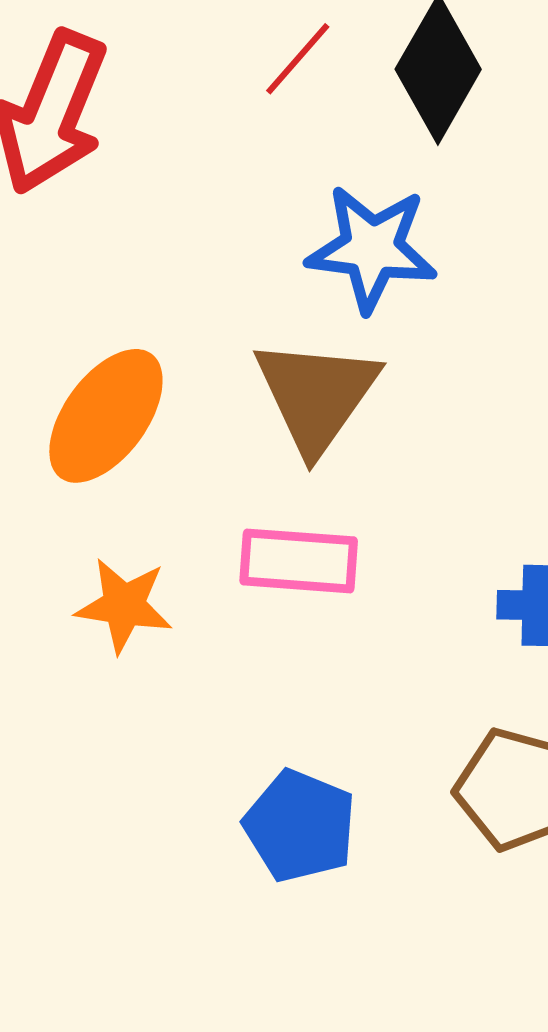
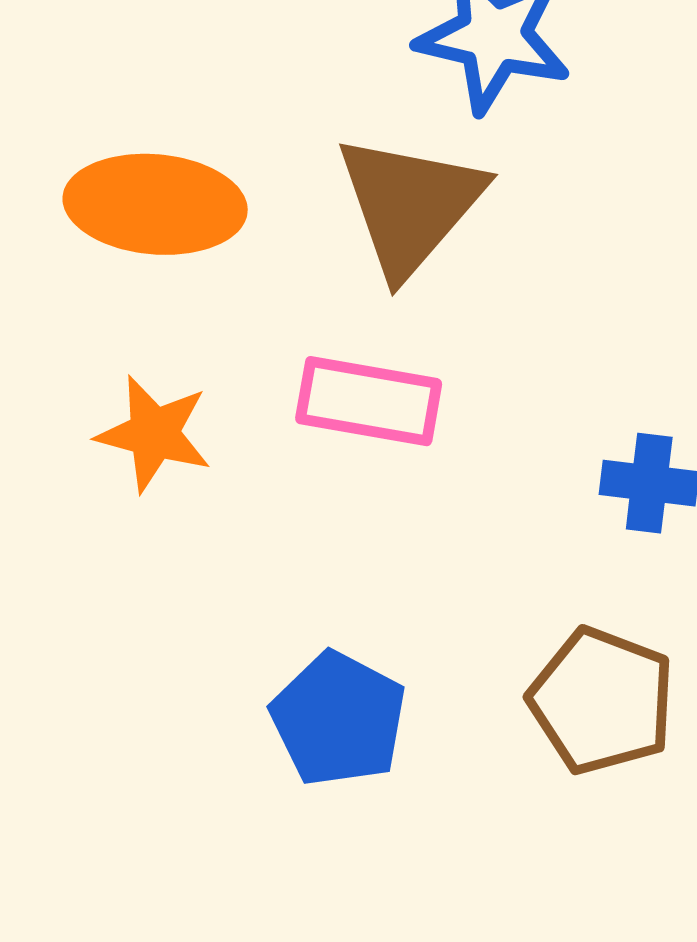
orange ellipse: (106, 416) -> (155, 204), turned 53

